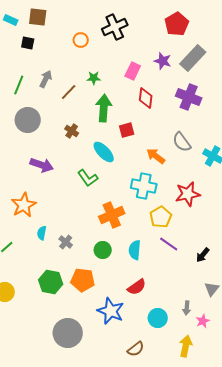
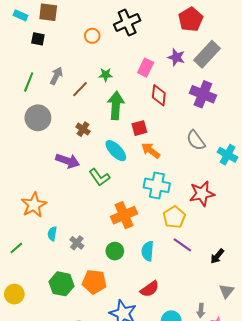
orange arrow: (156, 156) -> (151, 151), moved
purple arrow: (42, 165) -> (68, 161), moved

